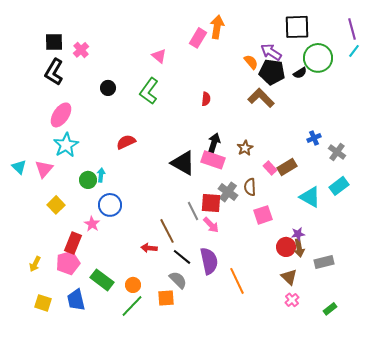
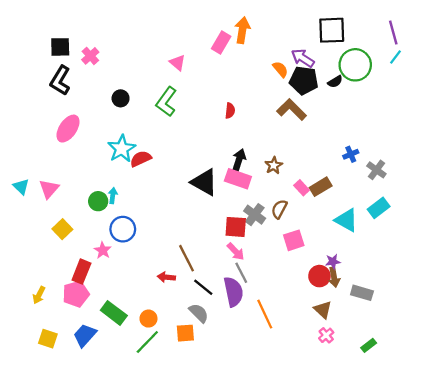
cyan star: (66, 145) -> (122, 149), moved
brown semicircle: (250, 187) -> (279, 209), turned 30
gray line: (193, 211) -> (241, 273), moved
gray rectangle: (324, 262) -> (362, 293), turned 30
blue trapezoid: (76, 300) -> (85, 335), turned 55

